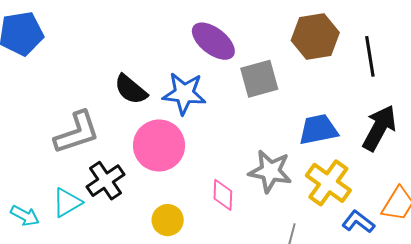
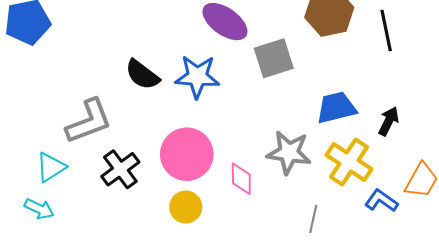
black arrow: (379, 128) -> (389, 121), moved, size x0.6
pink circle: (159, 145) -> (187, 154), moved
cyan triangle: (67, 203) -> (51, 167), moved

